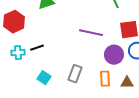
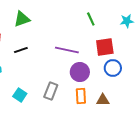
black line: (37, 48) -> (21, 50), moved
purple circle: (114, 55) -> (80, 72), moved

